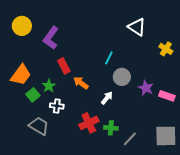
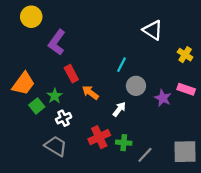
yellow circle: (22, 26) -> (31, 17), moved
pink rectangle: (167, 96) -> (186, 89), moved
white cross: (57, 106) -> (64, 118), turned -32
gray trapezoid: (39, 126) -> (56, 146), moved

